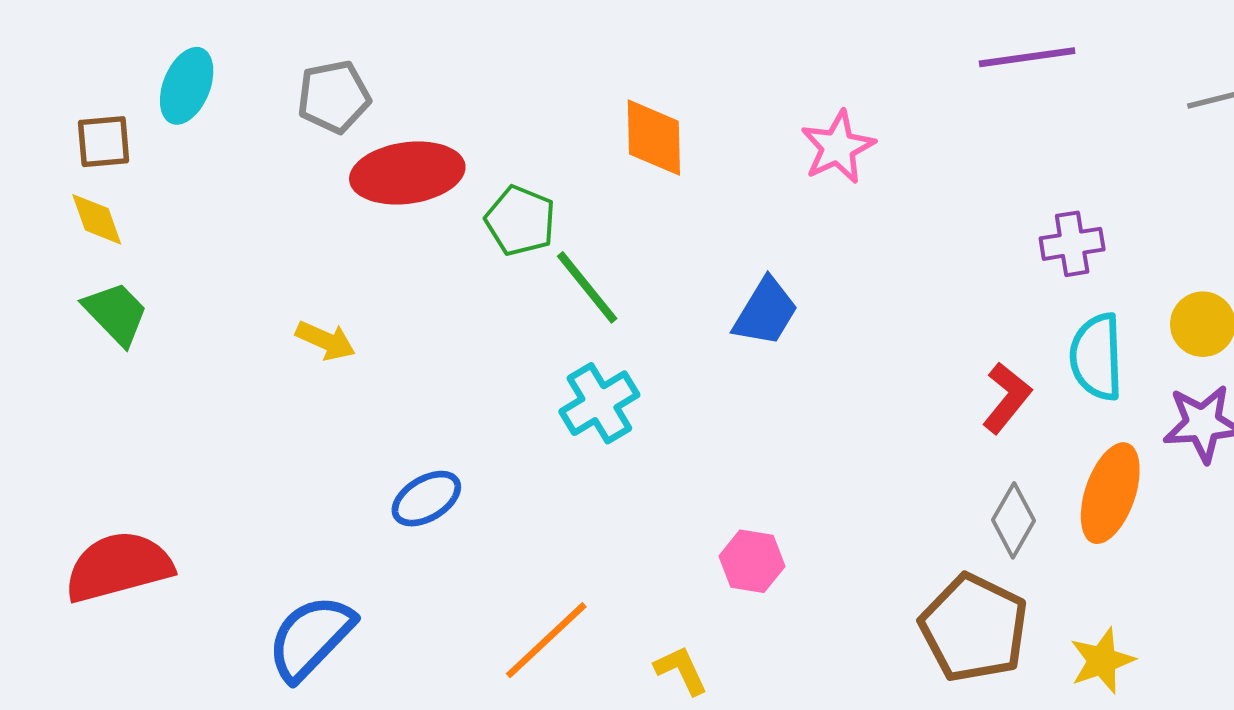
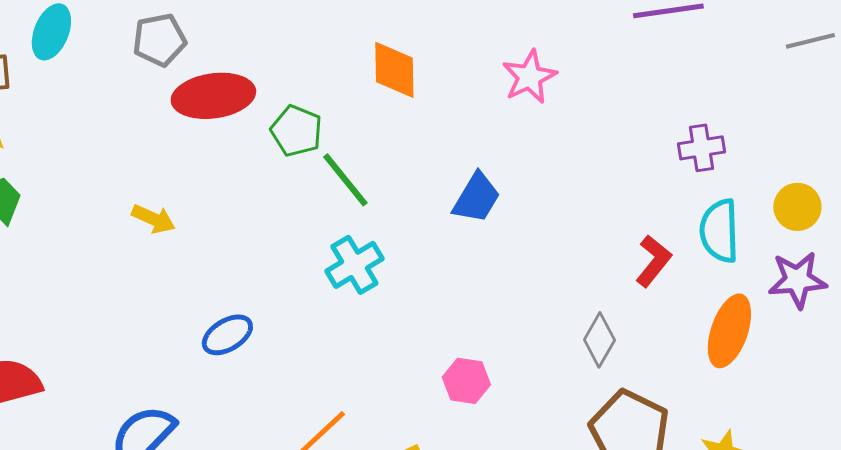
gray diamond: (1013, 520) -> (599, 340), moved

